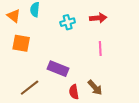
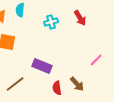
red arrow: (98, 18) -> (80, 18), turned 63
pink line: (100, 49) -> (96, 60), moved, turned 48

